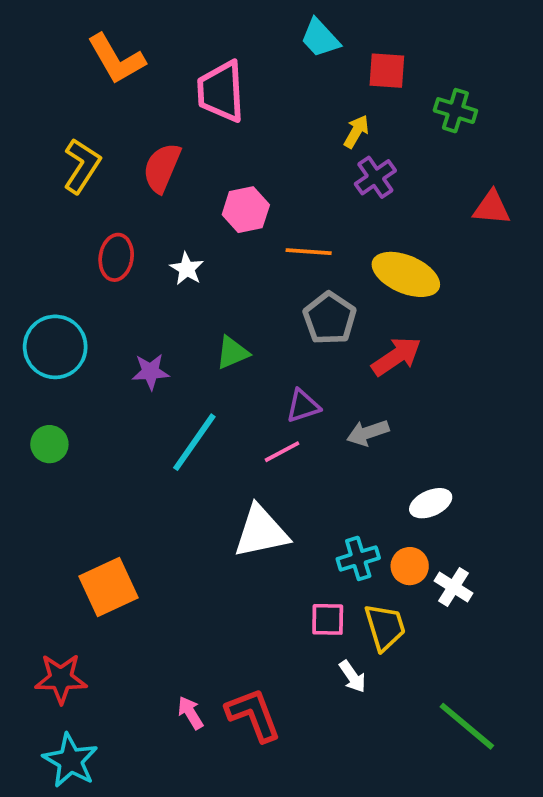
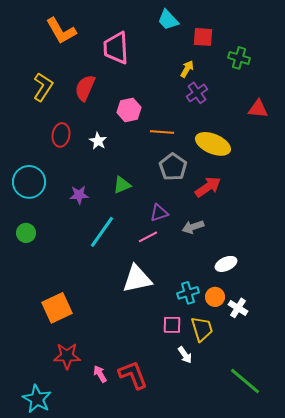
red star: (61, 679) -> (67, 356), moved

